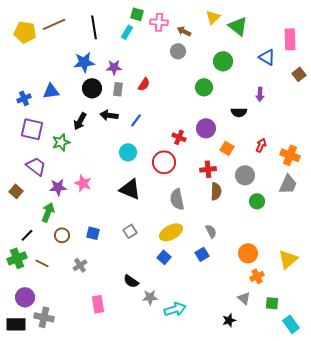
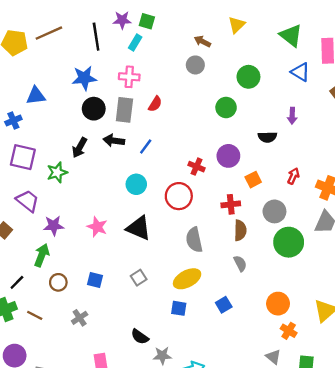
pink cross: (159, 22) -> (129, 77), moved
green triangle: (238, 26) -> (291, 35), moved
purple star: (114, 67) -> (122, 20), moved
gray rectangle: (118, 89) -> (124, 110), size x1.5
blue triangle: (51, 91) -> (36, 96), moved
orange square: (227, 148) -> (253, 180), turned 32
pink star: (83, 183) -> (97, 227), moved
green circle: (257, 201) -> (289, 242), size x1.6
gray semicircle: (211, 231) -> (240, 263), moved
blue square: (164, 257) -> (179, 308), turned -32
orange cross: (257, 276) -> (289, 331), turned -32

